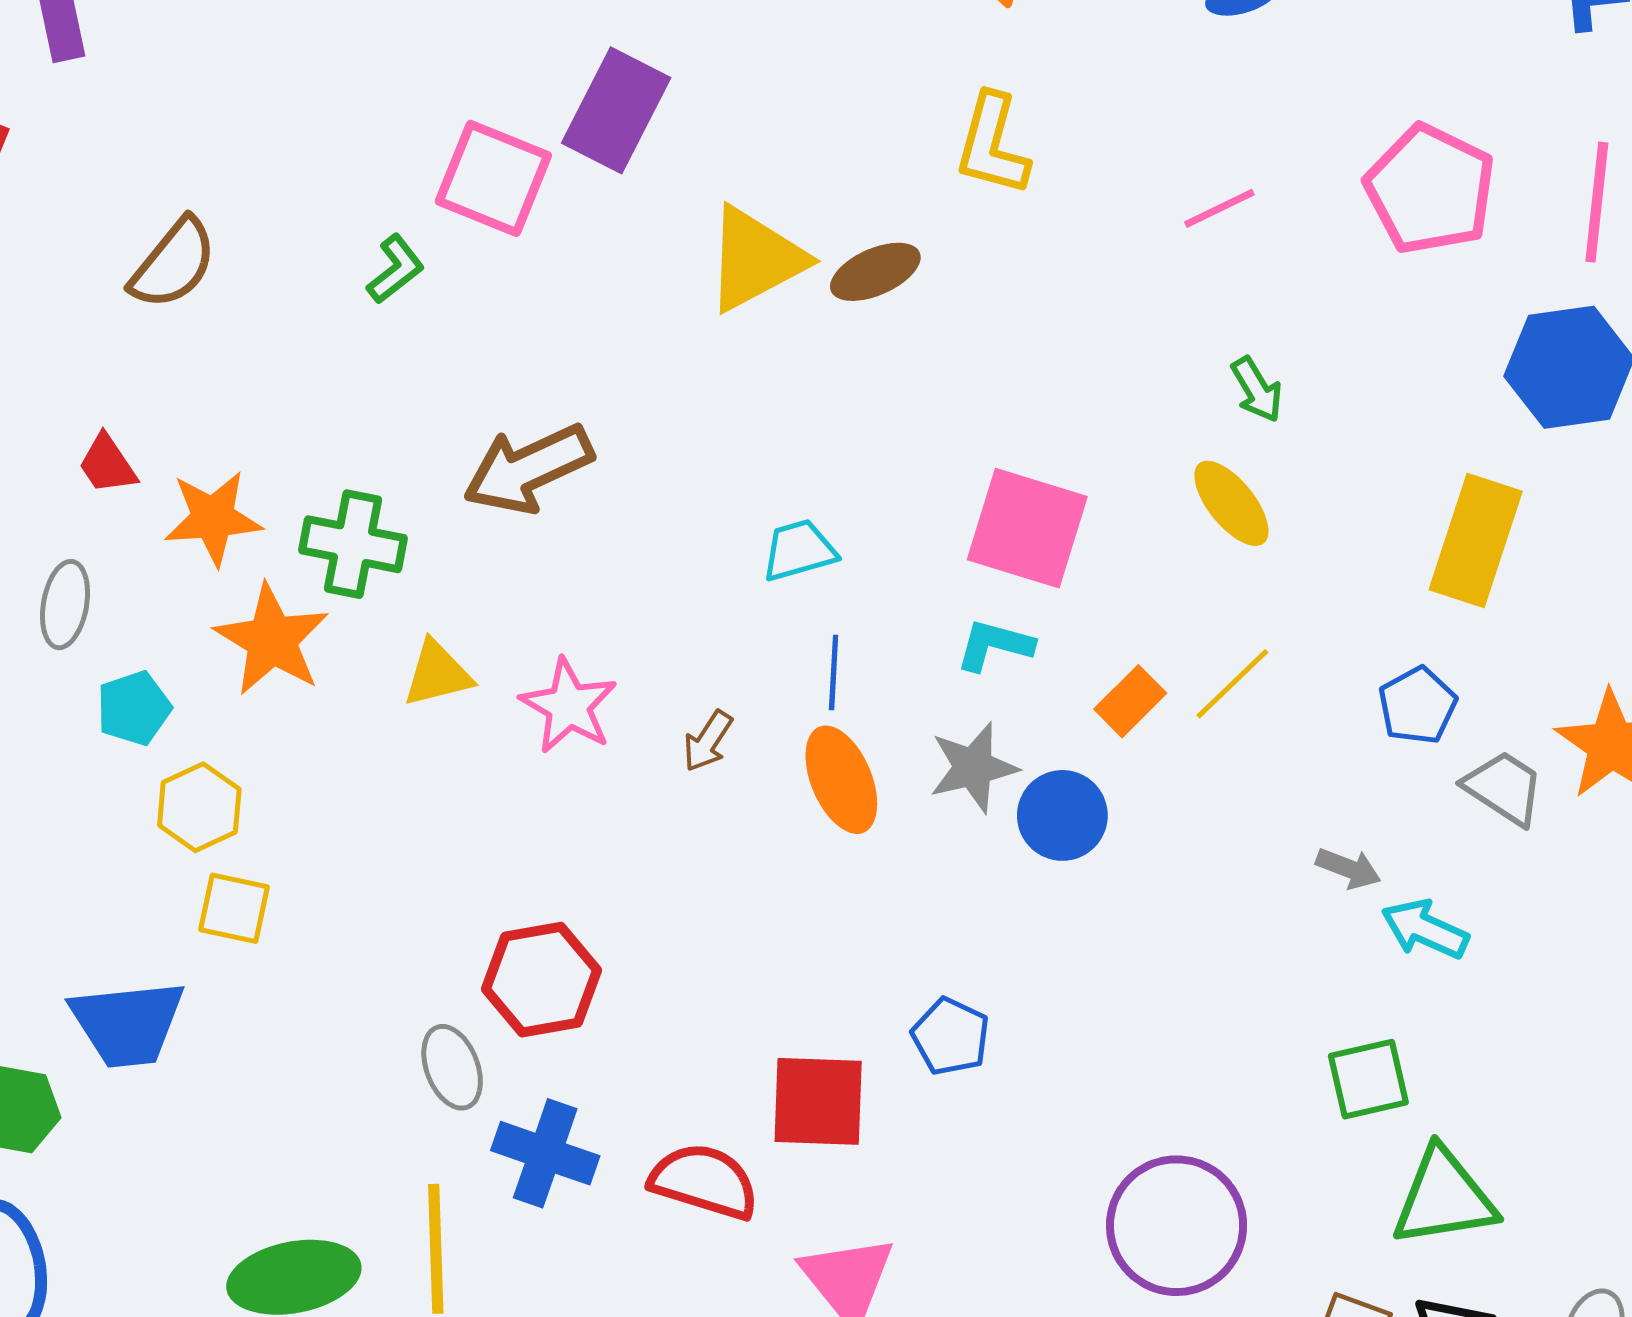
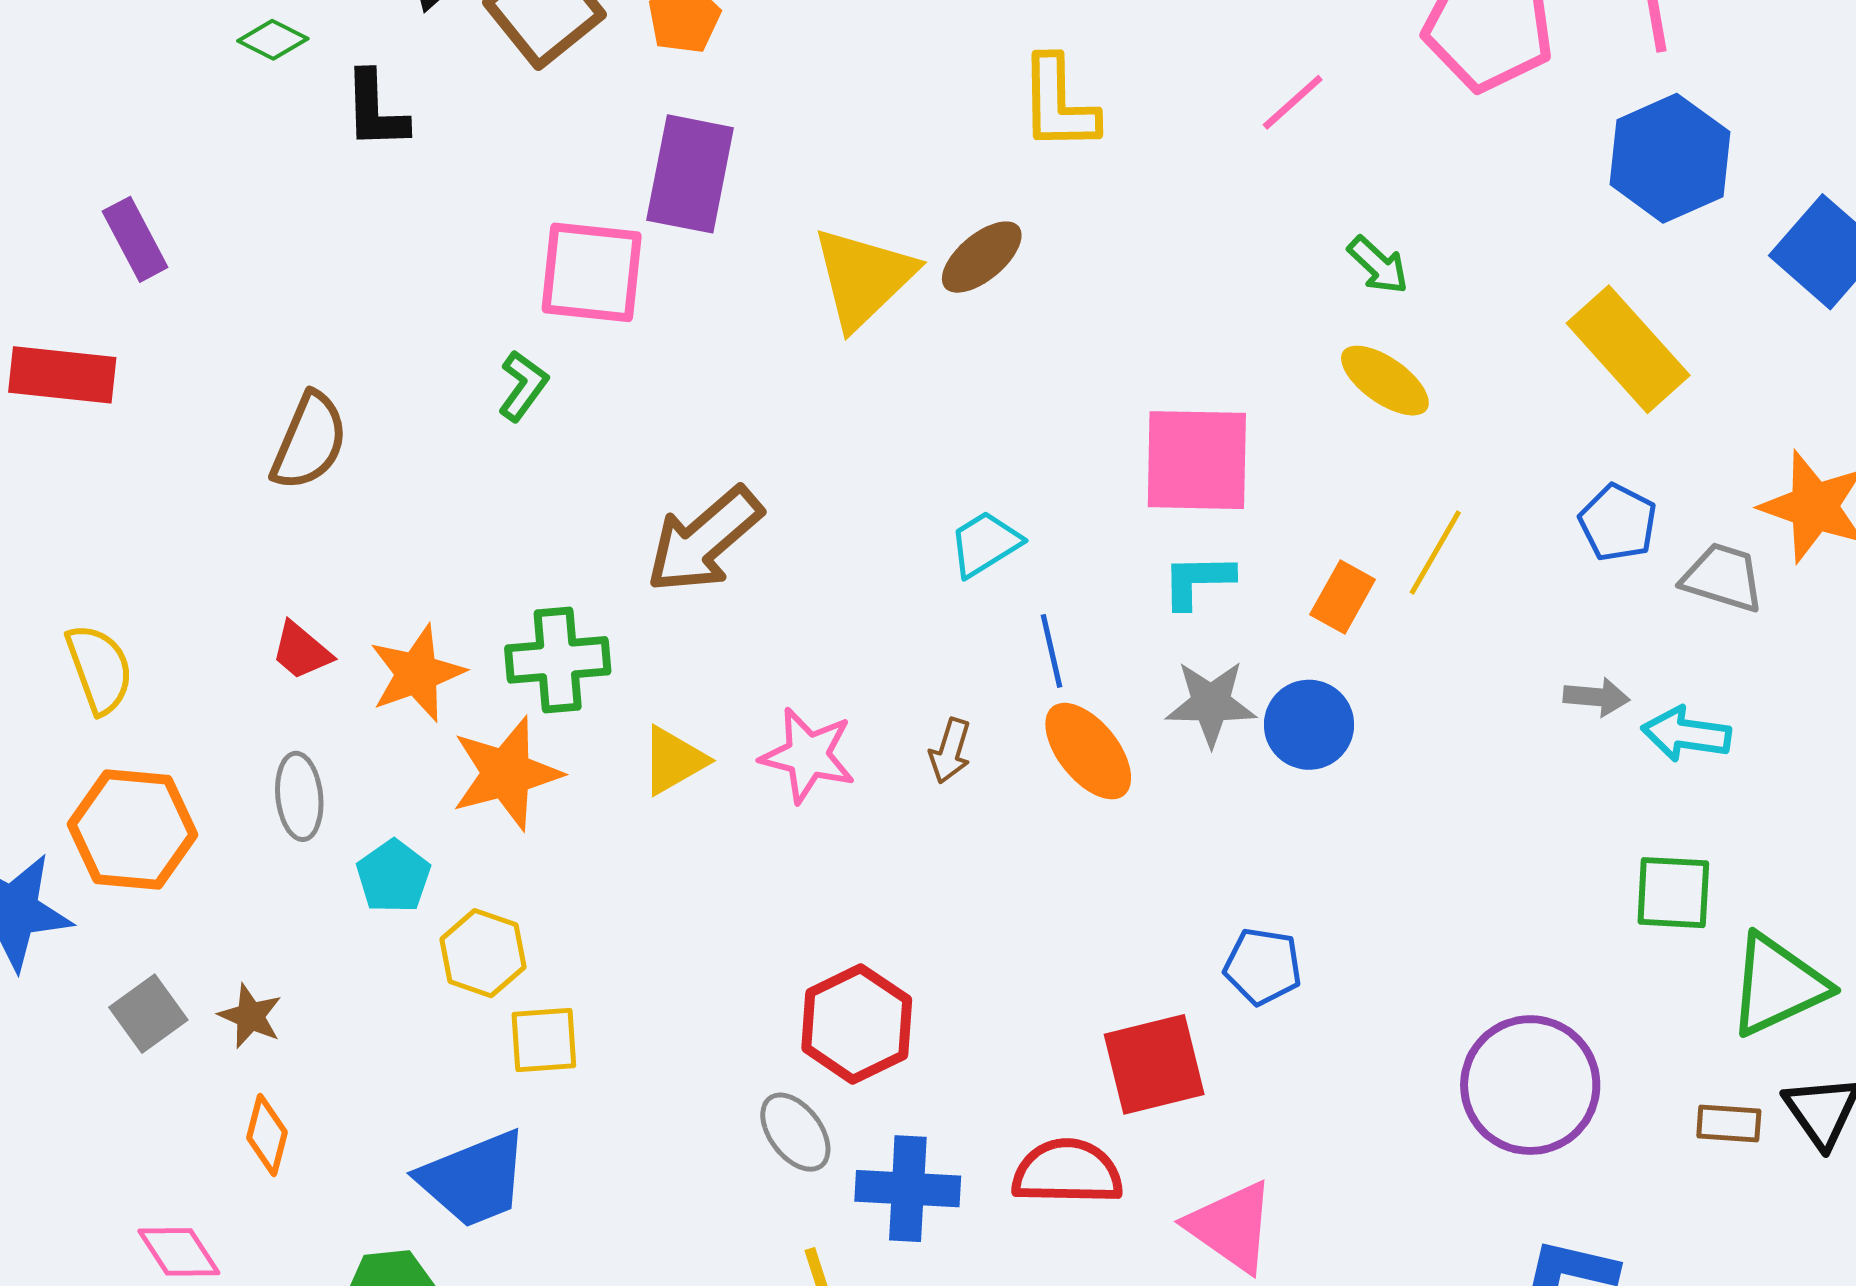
yellow rectangle: (1476, 541) -> (1628, 349), turned -44
orange star: (272, 640) -> (506, 773), turned -30
gray star: (973, 767) -> (1211, 703), turned 30
green square: (1368, 1079) -> (1673, 893), turned 32

